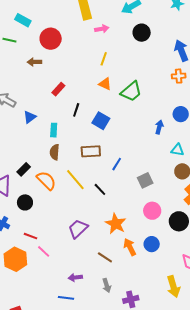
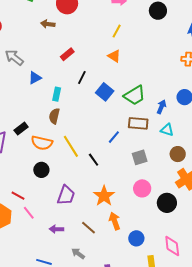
green trapezoid: (131, 91) -> (135, 95), moved
cyan triangle: (177, 150) -> (167, 130), moved
brown rectangle: (91, 151) -> (138, 123), moved
orange semicircle: (46, 180) -> (42, 143), turned 140
black circle: (25, 202) -> (41, 170), moved
purple trapezoid: (78, 229) -> (66, 195), turned 145
blue circle: (152, 244) -> (136, 238), moved
purple arrow: (75, 277) -> (56, 229), moved
gray arrow: (107, 285) -> (78, 253), moved, turned 136

